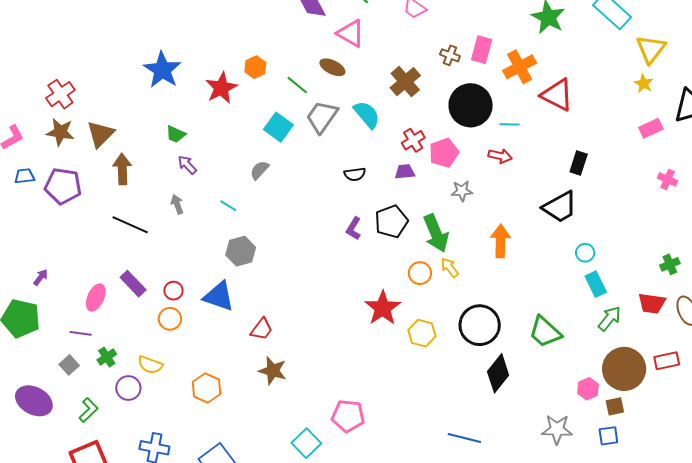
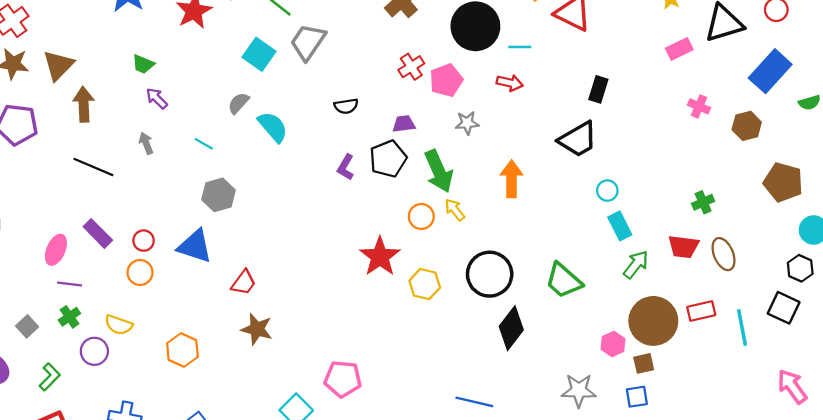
cyan semicircle: (367, 115) -> (273, 127), moved
purple trapezoid: (405, 172) -> (404, 124), moved
purple line: (81, 333) -> (70, 284), moved

